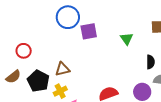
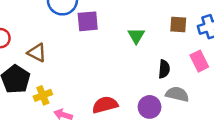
brown triangle: (62, 69) -> (37, 53), moved, turned 35

